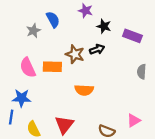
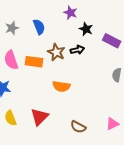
blue semicircle: (53, 20) -> (39, 27), moved
gray star: (33, 31) -> (12, 28), moved
pink triangle: (134, 120) -> (112, 124), moved

